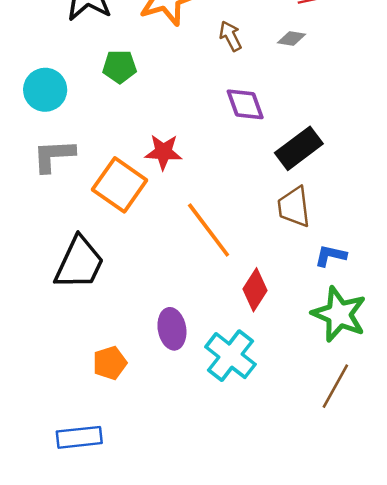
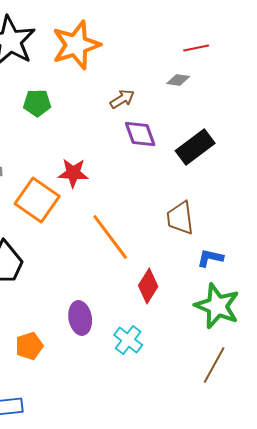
brown arrow: (231, 36) -> (122, 99), moved, turned 85
black rectangle: (299, 148) -> (195, 147), moved
cyan cross: (231, 356) -> (128, 340), size x0.7

